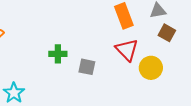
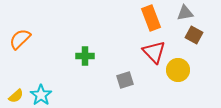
gray square: (87, 67) -> (125, 80), moved, turned -30

